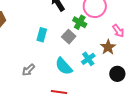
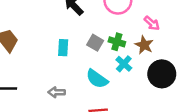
green cross: (80, 22) -> (117, 42), moved
gray arrow: (28, 70) -> (57, 92), turned 56
black circle: (117, 74) -> (162, 74), size x1.5

